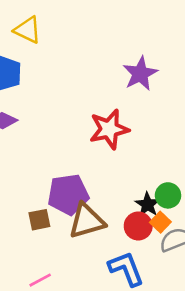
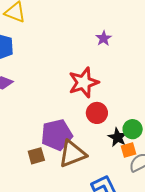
purple star: (140, 74) -> (104, 38), size x0.6
orange square: (160, 222) -> (128, 150), turned 35
red circle: (138, 226) -> (97, 113), moved

